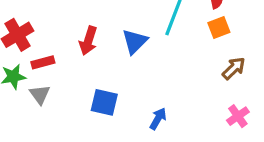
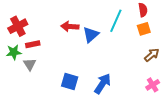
red arrow: (88, 41) -> (70, 27), moved, turned 72
blue square: (104, 102) -> (70, 82), moved
blue arrow: (158, 119) -> (103, 84), size x1.5

